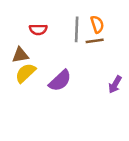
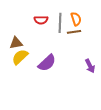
red semicircle: (38, 29) -> (41, 20), moved
purple arrow: (115, 84) -> (90, 66), turned -56

